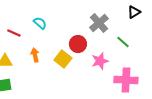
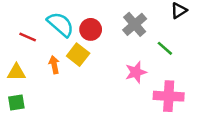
cyan semicircle: (40, 23) -> (60, 24), size x1.6
red circle: (78, 44) -> (91, 29), moved
yellow square: (63, 59) -> (78, 55), moved

